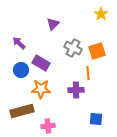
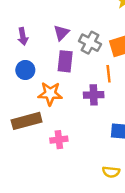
purple triangle: (53, 24) -> (61, 33), moved
purple arrow: (19, 43) -> (23, 36), turned -144
purple rectangle: (41, 63) -> (65, 61), moved, turned 66

